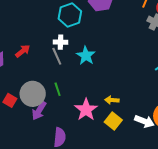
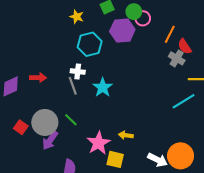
red arrow: (23, 51) -> (38, 78), turned 35
green line: (58, 89) -> (71, 120), turned -32
yellow square: (113, 121) -> (115, 159), moved, turned -30

